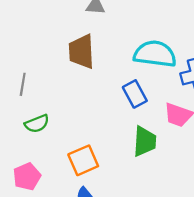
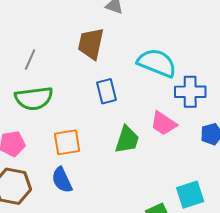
blue rectangle: (135, 94) -> (106, 91), moved
green semicircle: (37, 124) -> (34, 98), size x1.6

